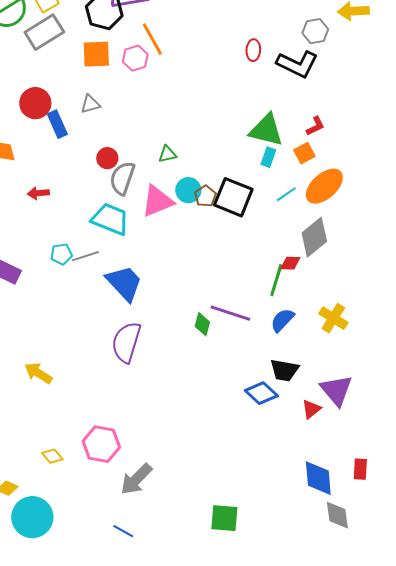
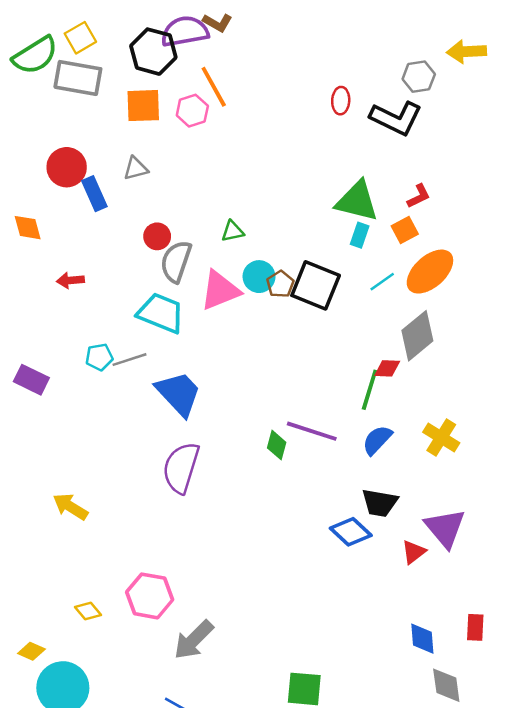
gray rectangle: (44, 32) -> (78, 78), turned 42
blue diamond: (318, 478) -> (422, 639), size x0.7

